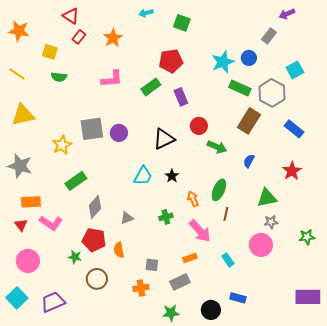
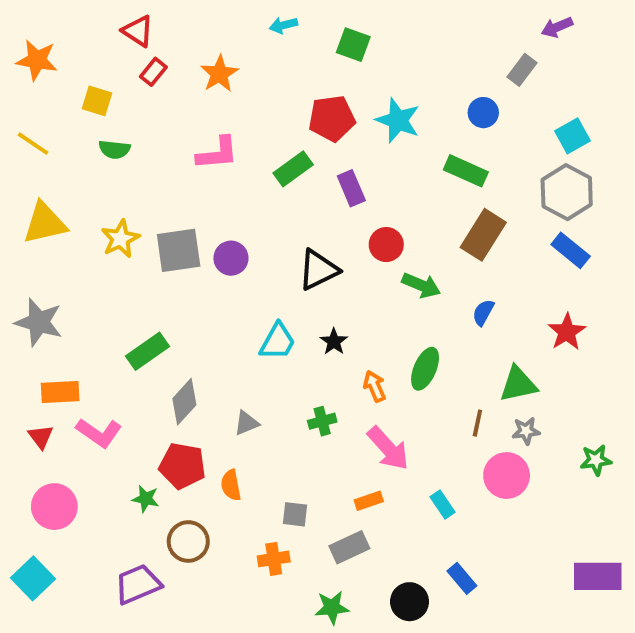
cyan star: (223, 62) -> (398, 120), moved, turned -30
gray hexagon: (272, 93) -> (567, 192), moved
yellow star: (62, 145) -> (120, 239), moved
brown line: (226, 214) -> (477, 423), moved
blue rectangle: (238, 298) -> (462, 578), turned 35
purple trapezoid: (53, 302) -> (138, 584), moved

